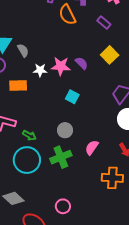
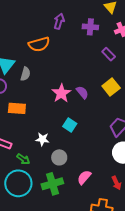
orange semicircle: (67, 15) -> (39, 44), moved, turned -85
gray semicircle: (23, 50) -> (25, 74), turned 40
pink star: (61, 66) -> (61, 93), turned 30
white star: (40, 70) -> (42, 139), moved

